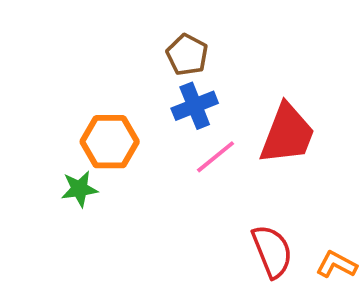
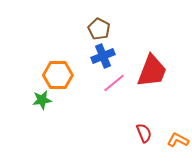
red semicircle: (272, 251) -> (144, 133), size x0.7

